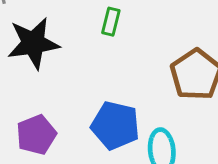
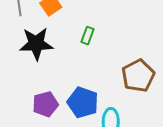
purple pentagon: (36, 135) -> (45, 104), moved

